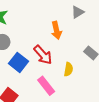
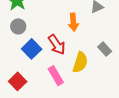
yellow semicircle: (68, 69) -> (80, 62), size x1.5

